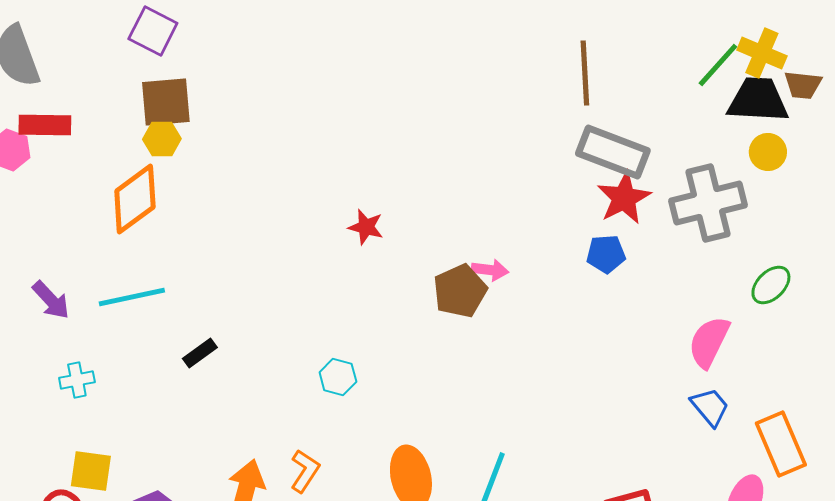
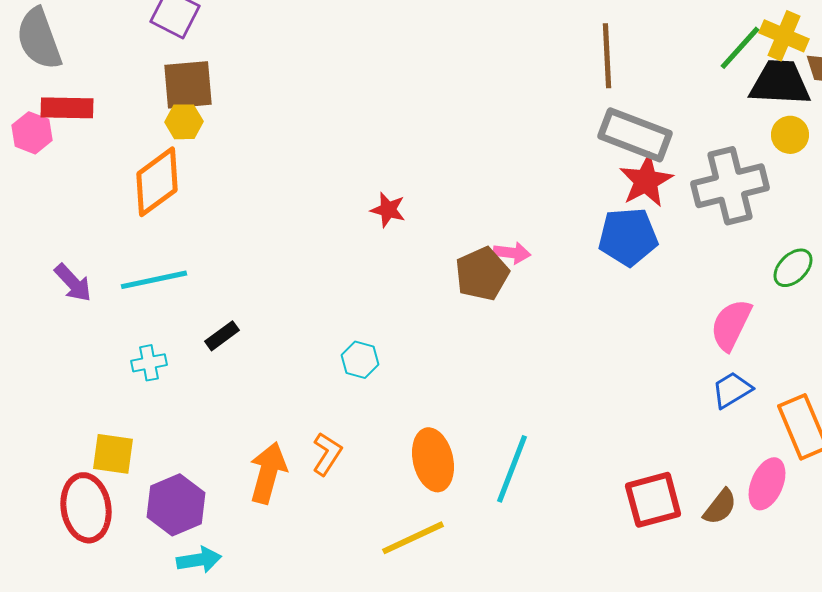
blue pentagon: (606, 254) -> (628, 237), size x1.5
cyan cross: (77, 380) -> (149, 363), moved
blue trapezoid: (710, 407) -> (732, 390), turned -81

